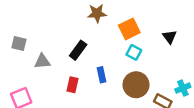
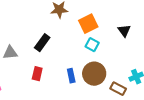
blue rectangle: (101, 75) -> (71, 76), moved

